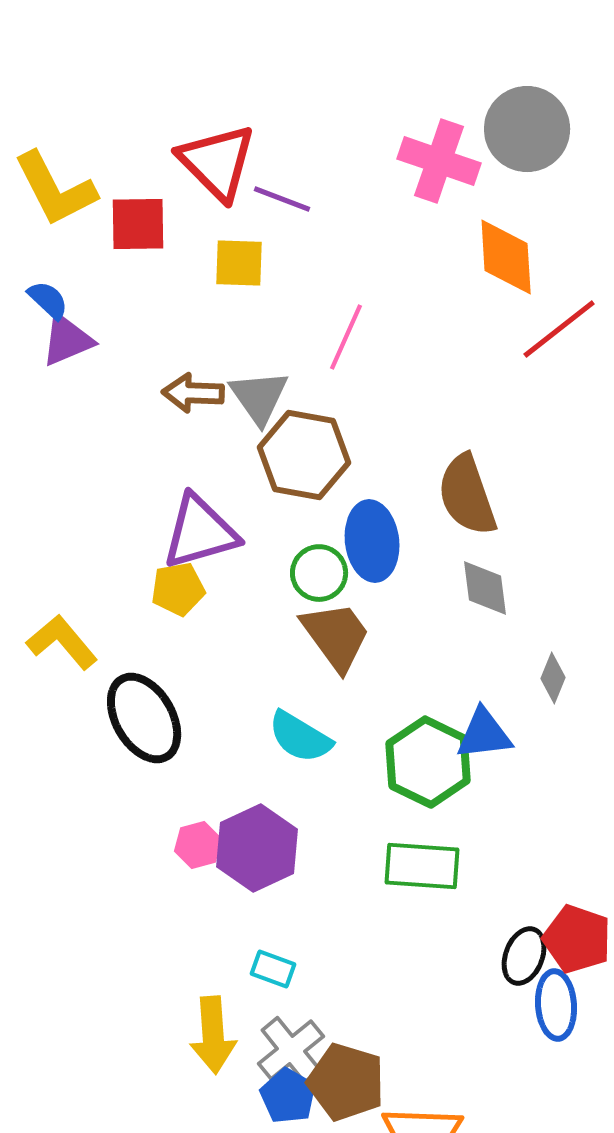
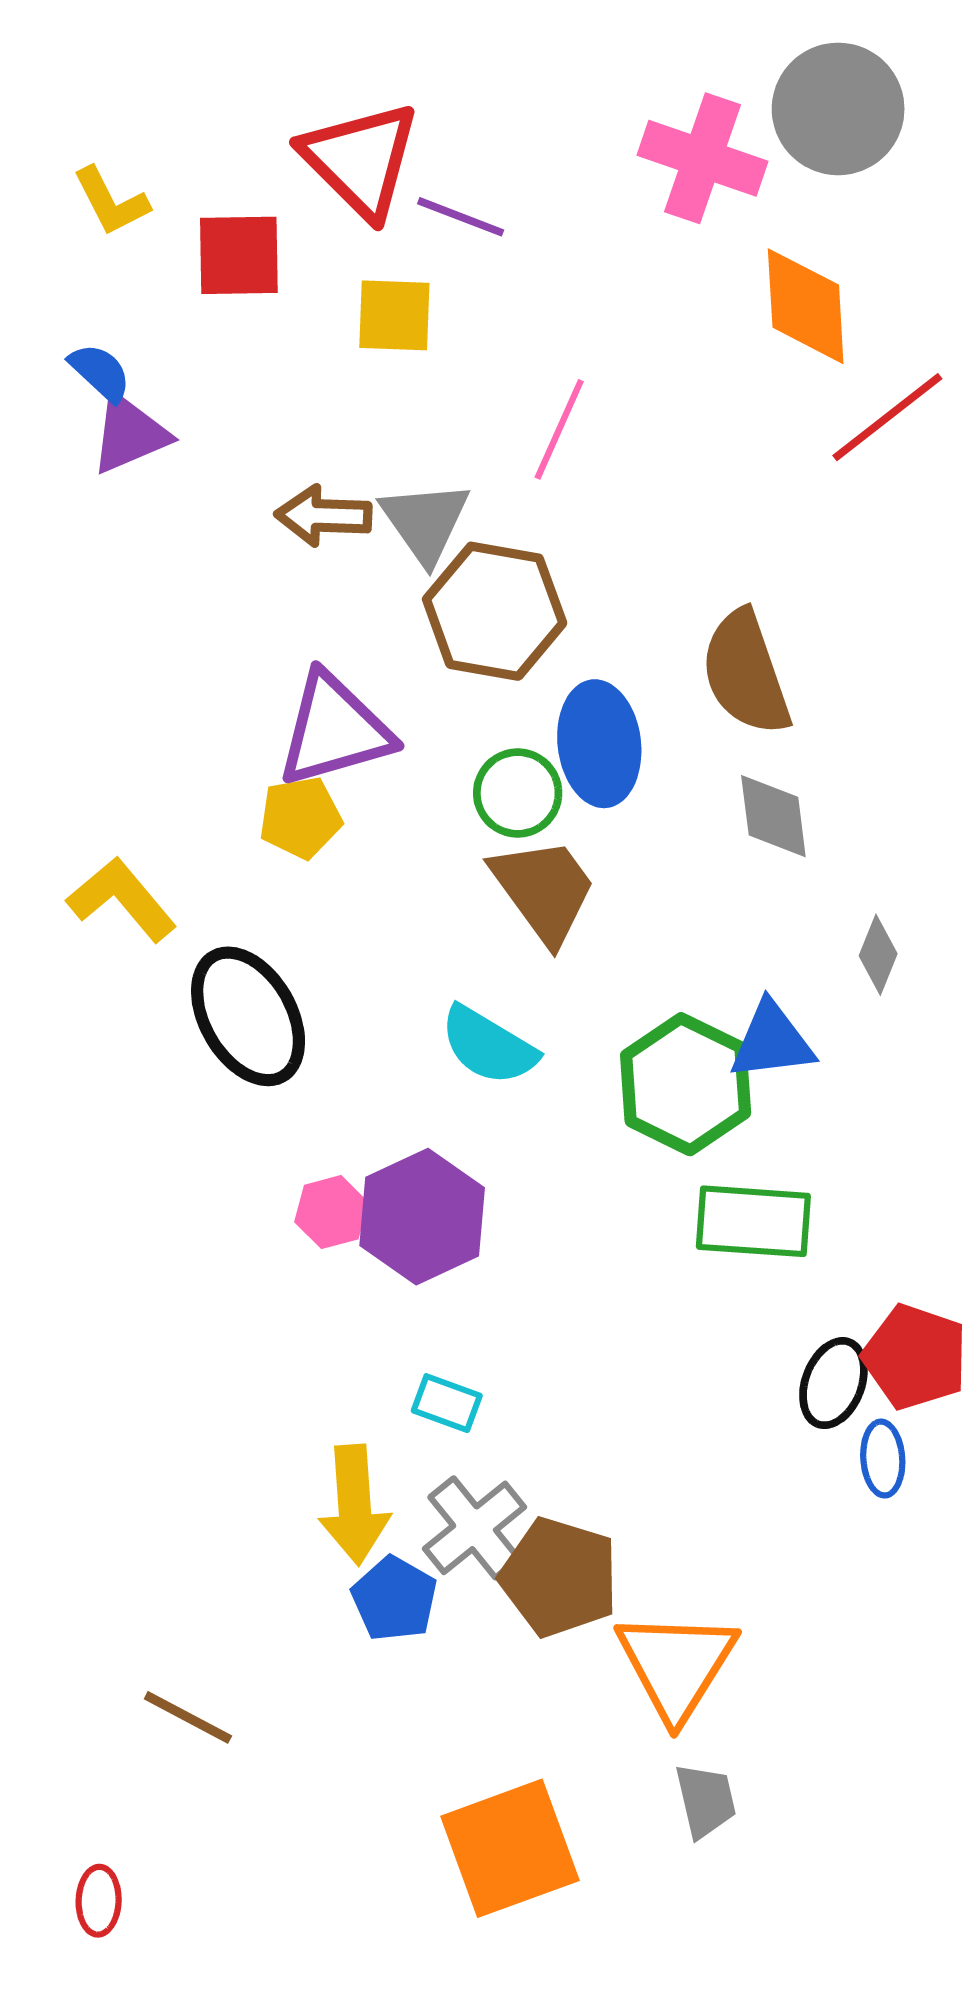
yellow L-shape: (55, 189) -> (111, 201), size x0.6
green rectangle: (422, 866) -> (753, 1221), moved
blue ellipse: (556, 1005) -> (883, 1459), size x0.7
blue pentagon: (288, 1096) -> (394, 1599), moved

